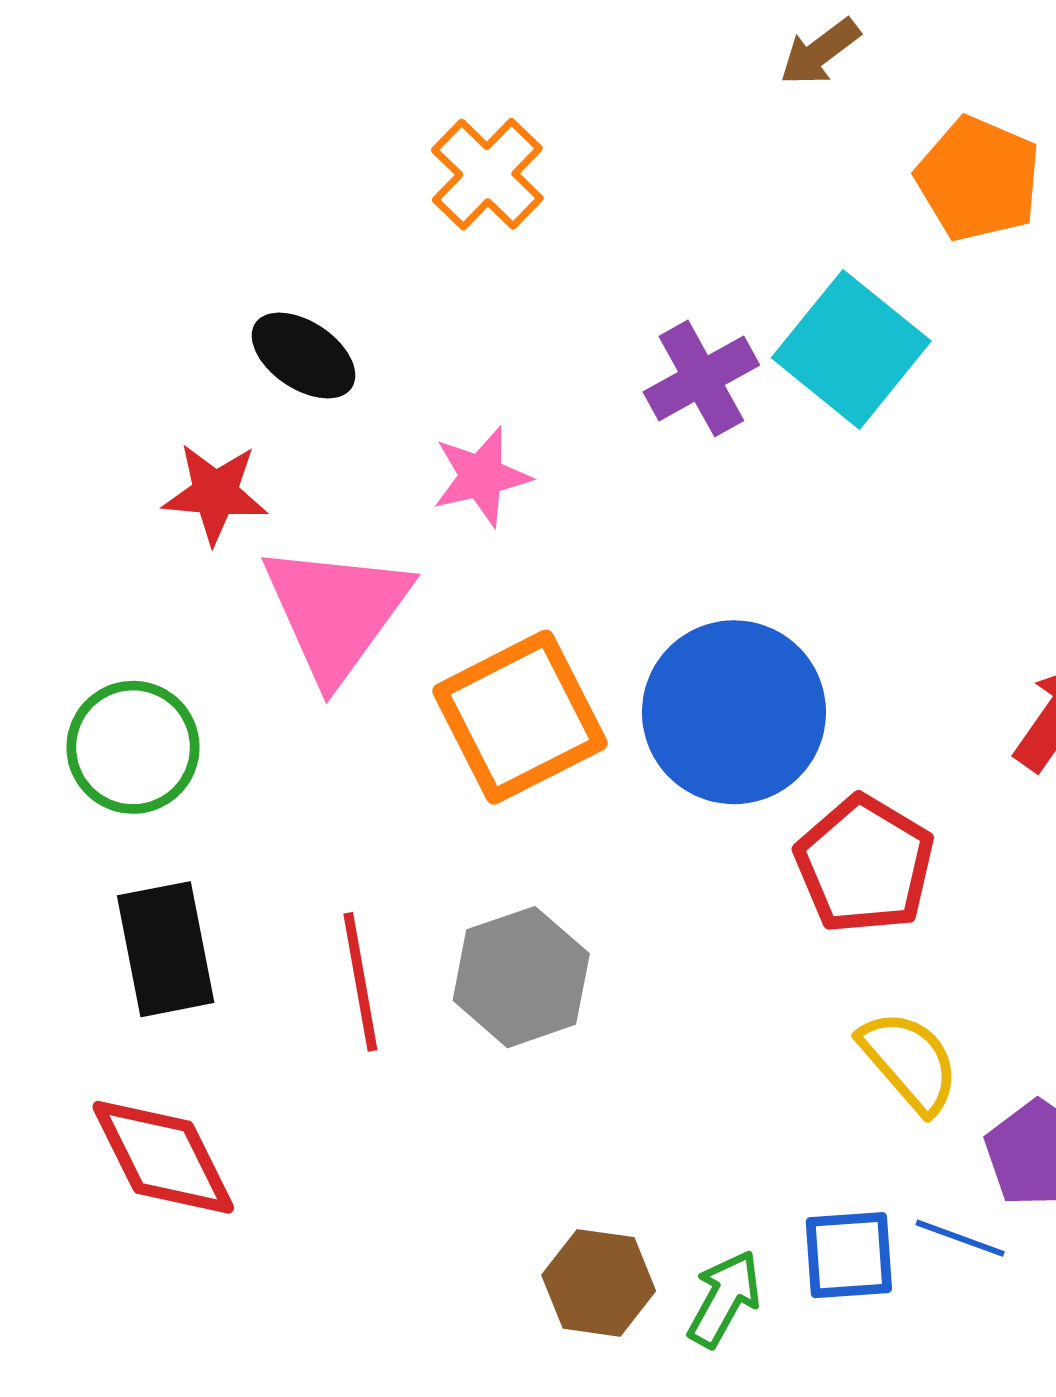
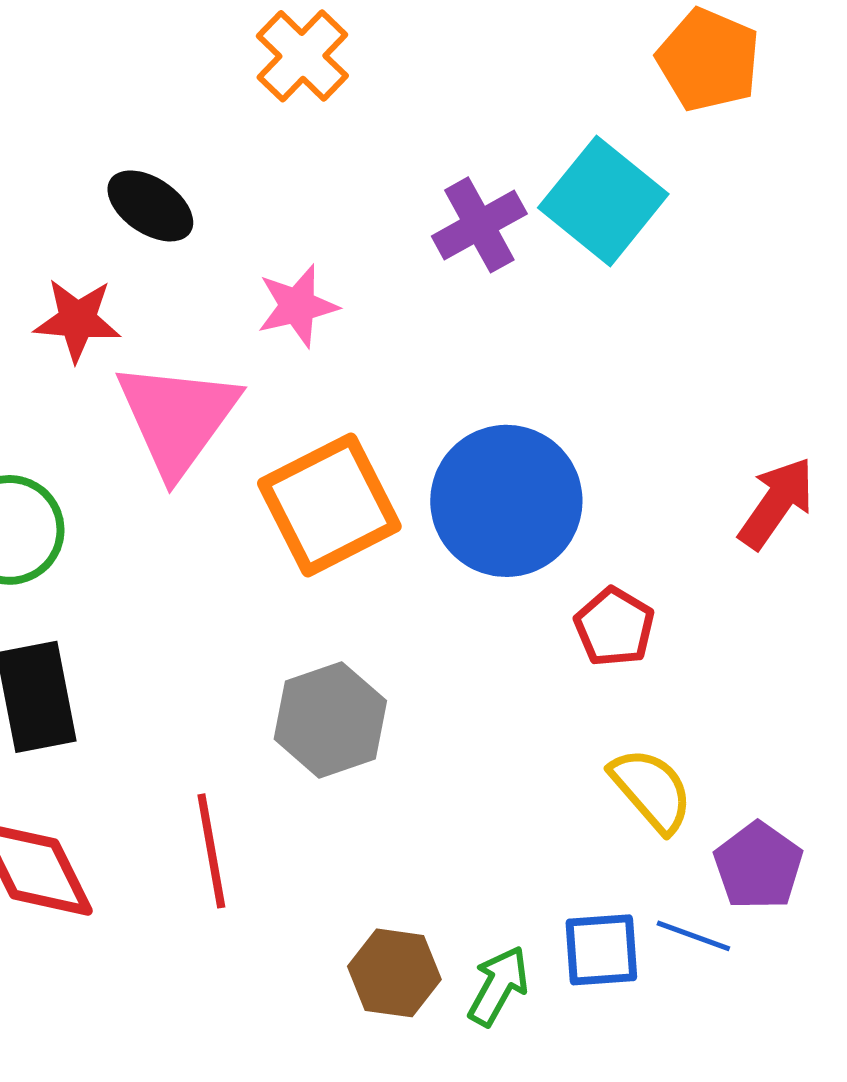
red pentagon: (865, 865) -> (614, 627), size x0.7
red line: (360, 982) -> (211, 851), moved

